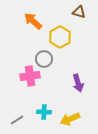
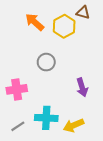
yellow hexagon: (60, 37) -> (64, 26), moved
pink cross: (30, 76) -> (17, 89), moved
cyan cross: (44, 112) -> (46, 118), size x1.5

